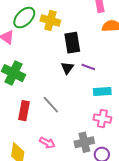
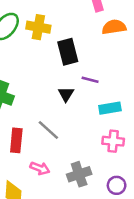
black triangle: (67, 68) -> (66, 94), moved
gray cross: (84, 142) -> (79, 174), moved
pink arrow: (47, 143) -> (40, 168), moved

